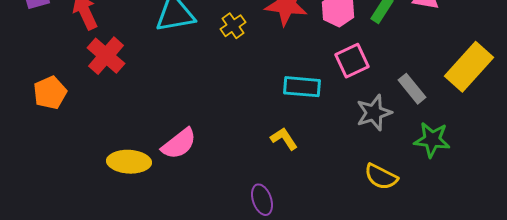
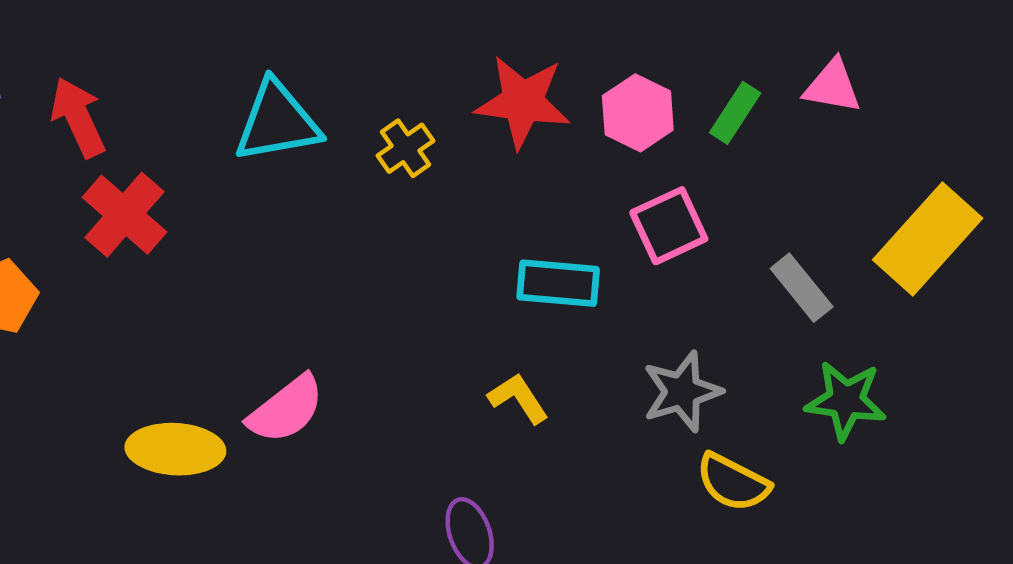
gray star: (374, 113) -> (682, 392), moved

